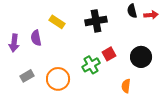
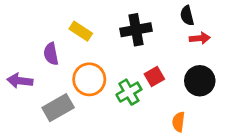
red arrow: (151, 15) -> (200, 38), moved
purple arrow: (14, 43) -> (20, 81), moved, turned 90
gray rectangle: (27, 76) -> (58, 108), moved, size x1.5
orange circle: (58, 79) -> (89, 79), moved

